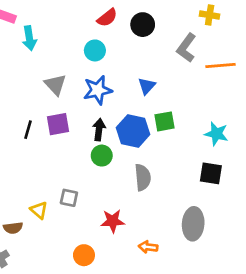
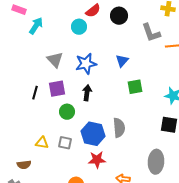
cyan arrow: (29, 38) -> (36, 26), turned -138
gray L-shape: (186, 48) -> (151, 33), turned -55
cyan circle: (95, 50) -> (79, 27), moved
blue hexagon: (133, 131) -> (93, 134), moved
green circle: (102, 156) -> (67, 112), moved
yellow triangle: (39, 210) -> (42, 143), moved, turned -32

